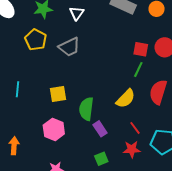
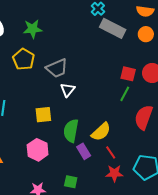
white triangle: (77, 13) -> (68, 90), moved
yellow semicircle: (126, 99) -> (101, 132), moved
red line: (135, 128) -> (111, 152), moved
green square: (101, 159) -> (71, 182), moved, turned 32

